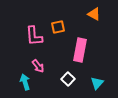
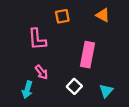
orange square: (58, 27) -> (62, 16), moved
cyan arrow: (25, 82) -> (27, 90), turned -147

